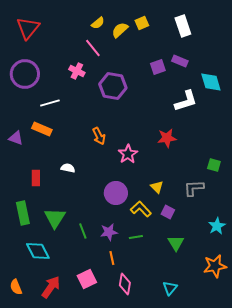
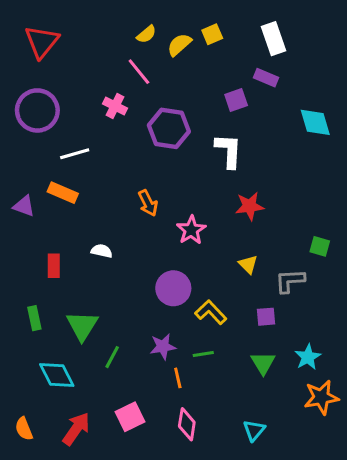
purple rectangle: (180, 61) -> (266, 78), moved
white L-shape: (186, 101) -> (229, 151), moved, turned -70
yellow triangle: (157, 187) -> (248, 264), moved
purple square: (168, 212) -> (266, 317), moved, turned -32
green rectangle: (23, 213) -> (34, 318), size x0.7
cyan star: (217, 226) -> (308, 357), moved
green line: (83, 231) -> (112, 357), moved, turned 49
orange line: (112, 258) -> (178, 378), moved

